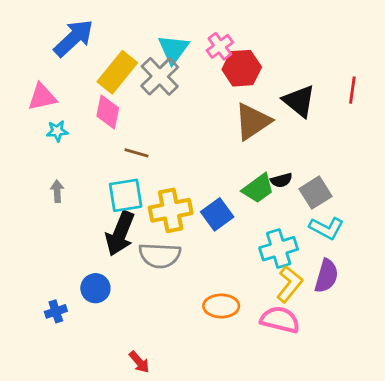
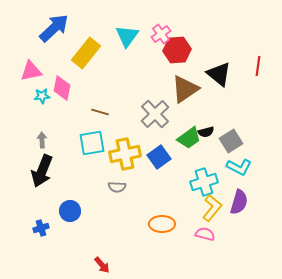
gray cross: (160, 76) -> (155, 114), moved
pink diamond: (108, 112) -> (62, 88), moved
black arrow: (120, 234) -> (42, 171), moved
gray semicircle: (160, 255) -> (117, 187), size x0.6
pink semicircle: (280, 320) -> (205, 234), size x0.7

